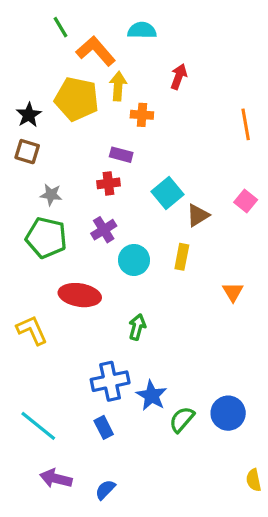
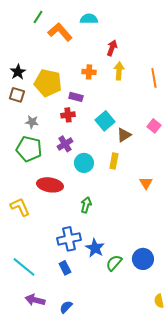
green line: (61, 27) -> (38, 17), turned 64
yellow arrow: (118, 86) -> (119, 71), moved
yellow pentagon: (77, 99) -> (48, 83), moved

